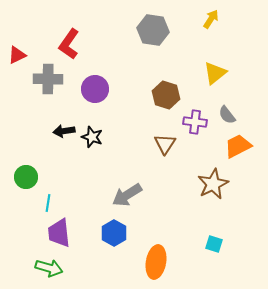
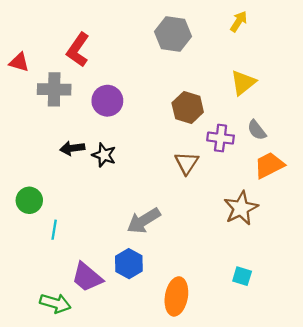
red triangle: (17, 55) -> (19, 62), turned 42
purple trapezoid: (59, 233) -> (87, 277), moved, turned -44

